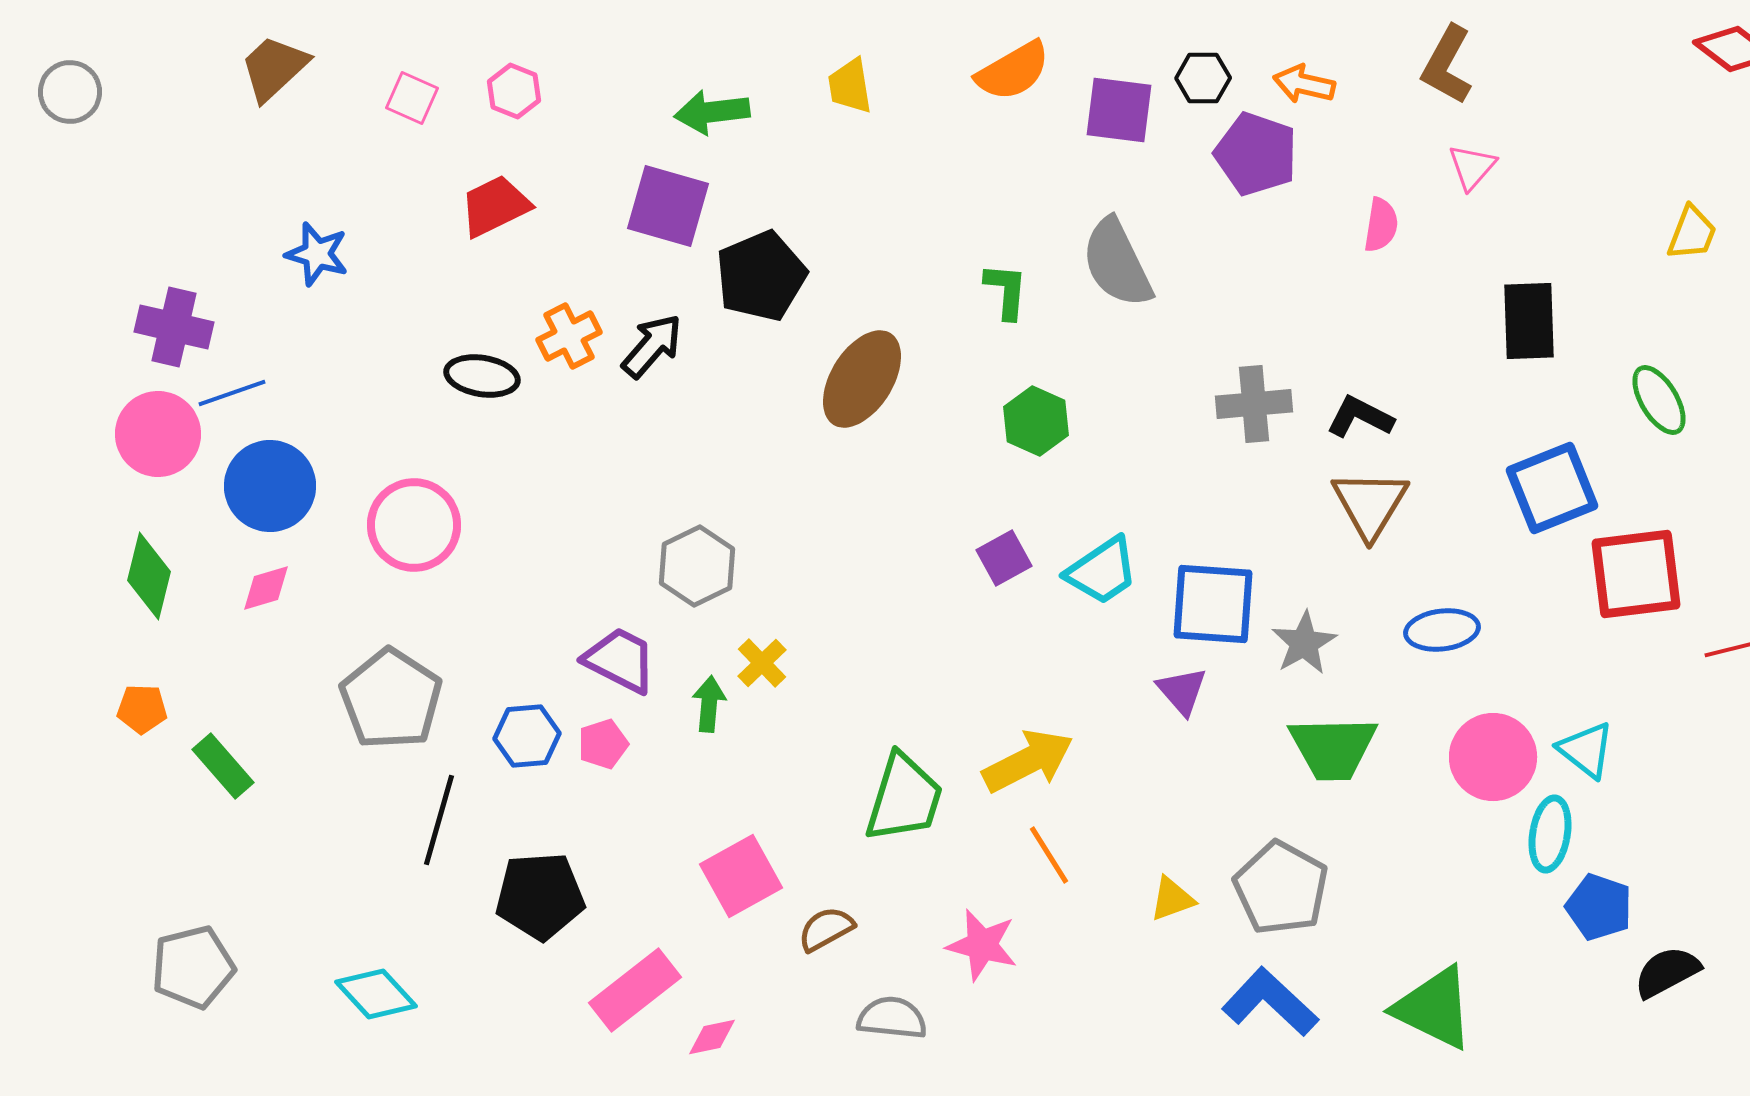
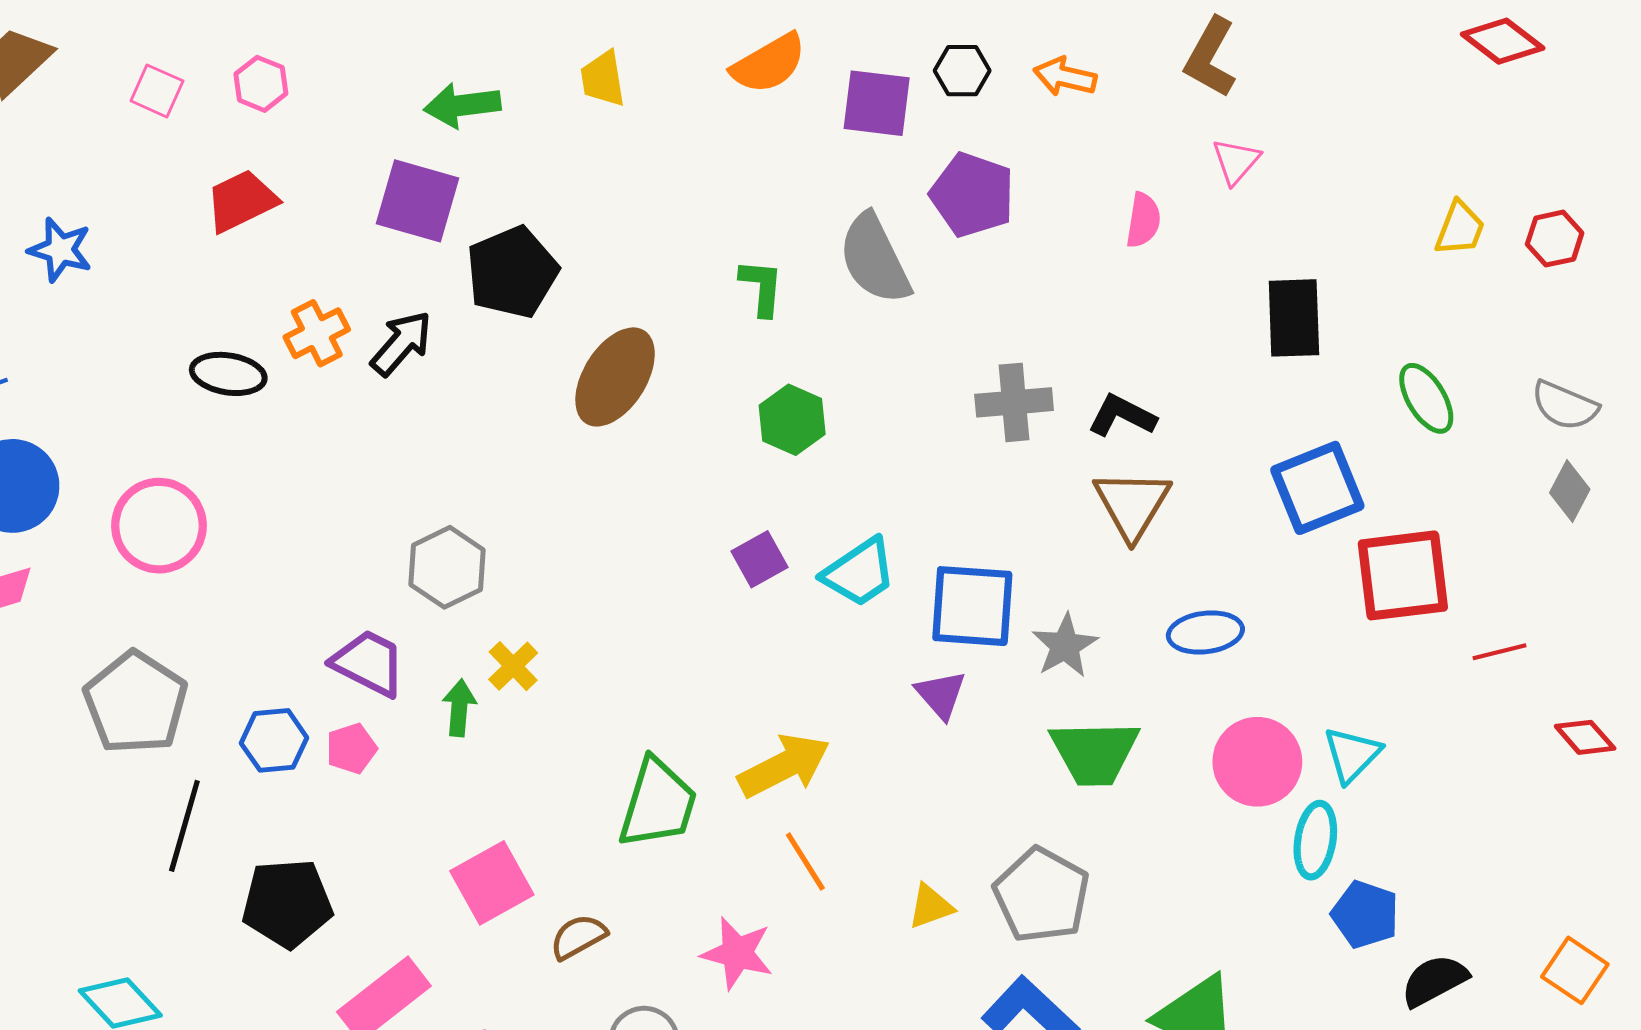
purple pentagon: (1256, 154) -> (972, 195), moved
cyan triangle: (1586, 750) -> (1352, 755), turned 36

